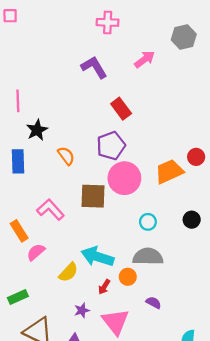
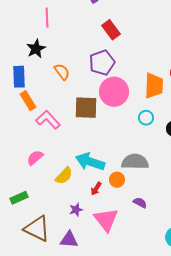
pink line: (18, 101) -> (47, 18), moved
orange trapezoid: (169, 171) -> (154, 86), turned 116
cyan circle: (148, 222) -> (146, 118), moved
orange rectangle: (19, 231) -> (28, 101), moved

